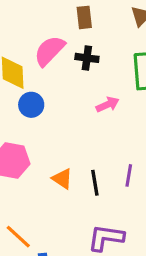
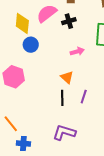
black cross: (87, 58) -> (69, 21), turned -32
orange triangle: (62, 179) -> (67, 77), moved

